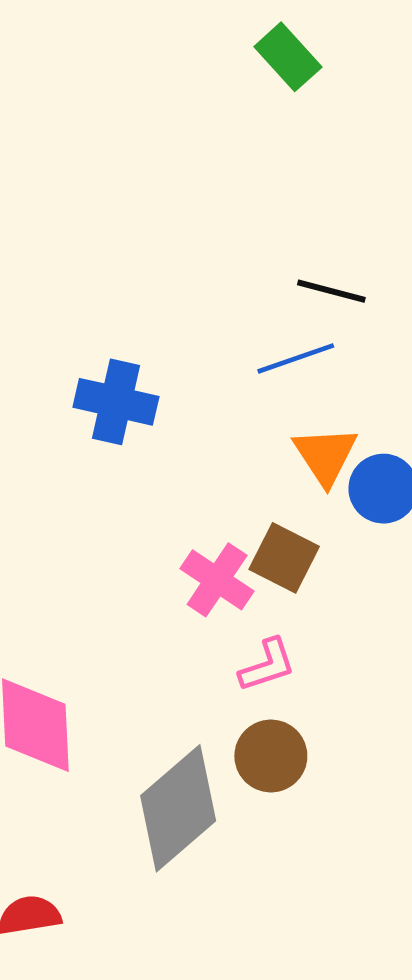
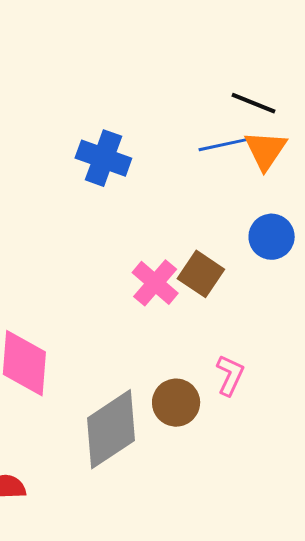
orange triangle: (325, 455) -> (265, 150), moved
pink L-shape: (267, 665) -> (230, 375), moved, turned -54

